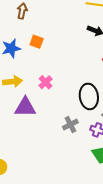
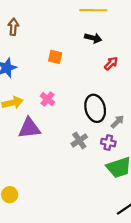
orange square: (37, 42) -> (55, 57), moved

